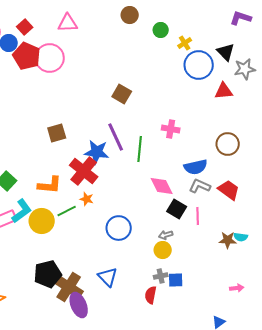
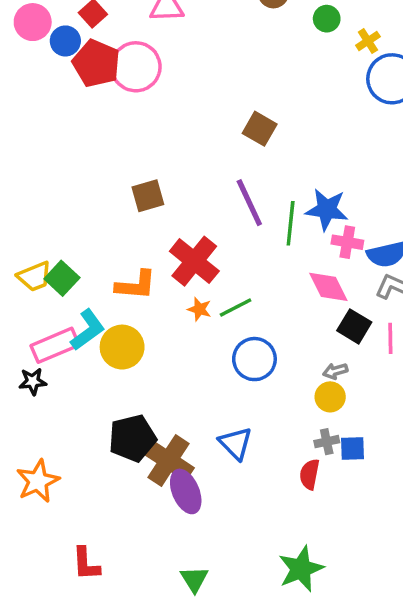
pink cross: (171, 129) -> (347, 242), moved
blue star: (97, 152) -> (327, 209), moved
green line: (67, 211) -> (236, 307), moved

